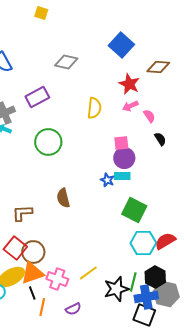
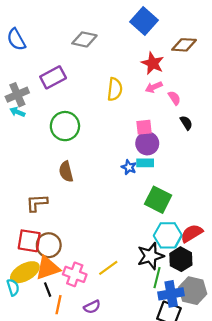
brown semicircle: (63, 198) -> (66, 172), moved
red square: (15, 248) -> (29, 241), turned -30
black hexagon: (155, 277) -> (181, 259), moved
black star: (116, 289) -> (150, 256), moved

